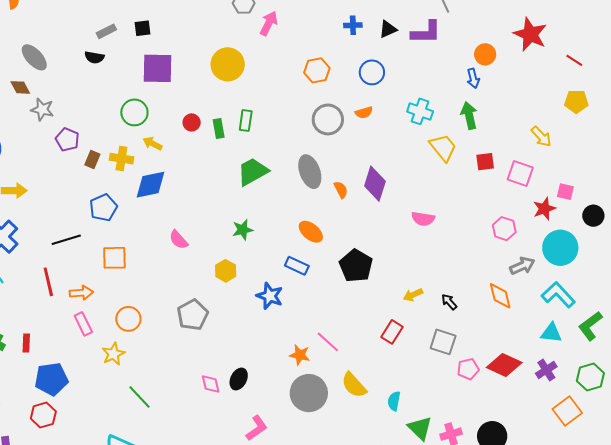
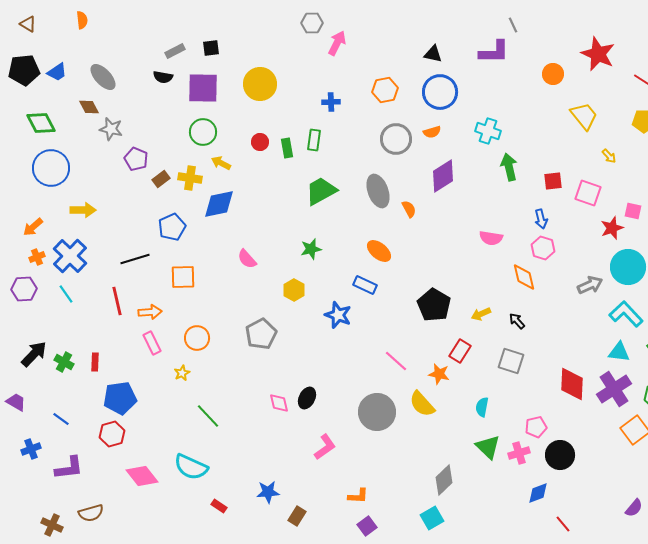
blue cross: (353, 25) -> (331, 102), moved
black triangle: (388, 29) -> (433, 54), moved, turned 36
yellow circle: (228, 64) -> (260, 84), moved
purple square: (158, 68) -> (203, 88), moved
blue circle: (372, 72) -> (440, 92), size x1.4
blue arrow: (473, 78) -> (541, 219), moved
green arrow: (469, 115) -> (509, 167), moved
yellow arrow: (541, 137) -> (609, 156), size x0.7
yellow trapezoid: (443, 148) -> (584, 116), moved
brown rectangle: (92, 160) -> (161, 179), turned 30
purple diamond: (375, 184) -> (443, 176), moved, turned 40
pink hexagon: (504, 229) -> (543, 248), moved
black pentagon: (356, 266) -> (434, 305), moved
orange diamond: (500, 296) -> (524, 277), moved
yellow star: (113, 354) -> (182, 373), size x0.7
orange star: (300, 355) -> (439, 374), moved
red diamond: (504, 365) -> (572, 384), turned 68
pink pentagon: (468, 369) -> (536, 427), moved
purple cross: (546, 370) -> (614, 389), size x1.6
cyan semicircle: (394, 401) -> (482, 407), moved

